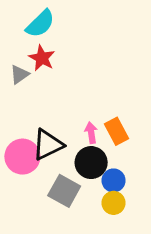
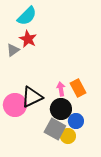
gray square: (64, 191) -> (55, 129), moved
yellow circle: (114, 203) -> (68, 136), moved

